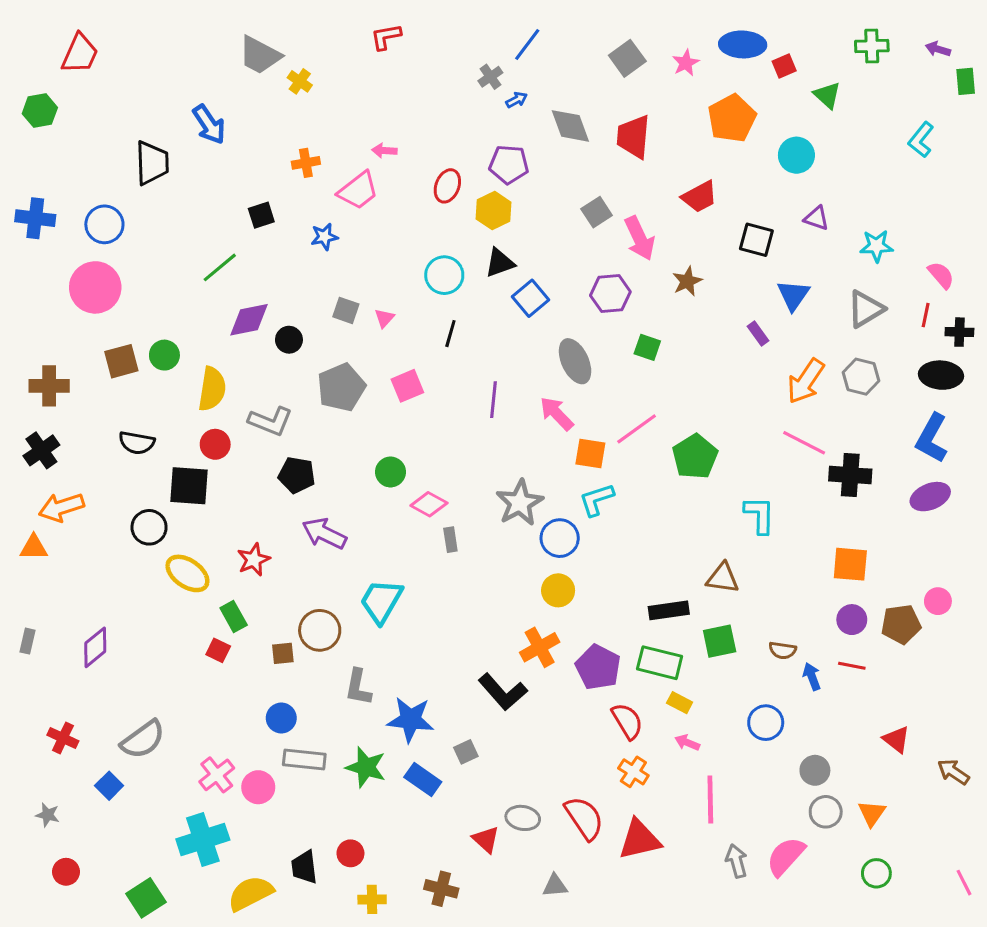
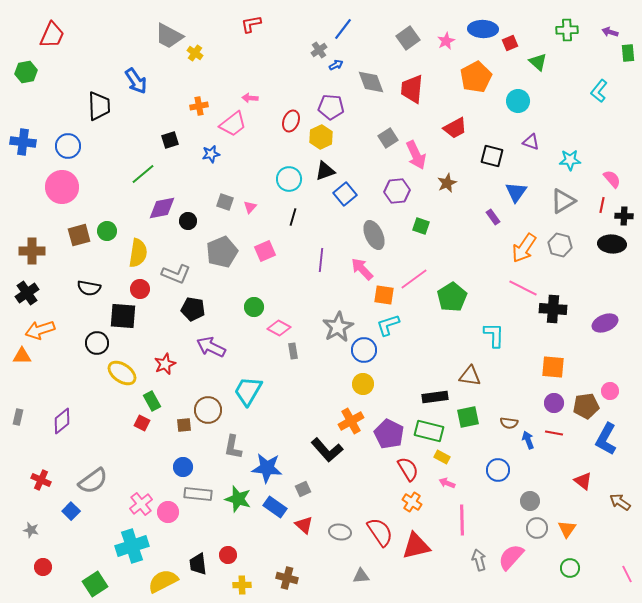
blue L-shape: (932, 438) -> (606, 439), moved
red triangle: (486, 839) -> (304, 525), moved

